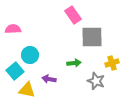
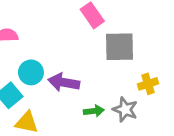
green arrow: (74, 63) -> (94, 111), moved
purple arrow: (49, 79) -> (64, 82), moved, size x1.5

